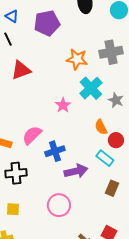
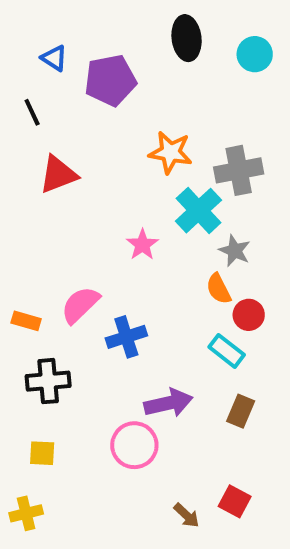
blue triangle: (12, 16) -> (54, 58), moved
gray cross: (111, 52) -> (239, 170), moved
gray star: (116, 100) -> (235, 251), moved
purple arrow: (76, 171) -> (168, 403), moved

